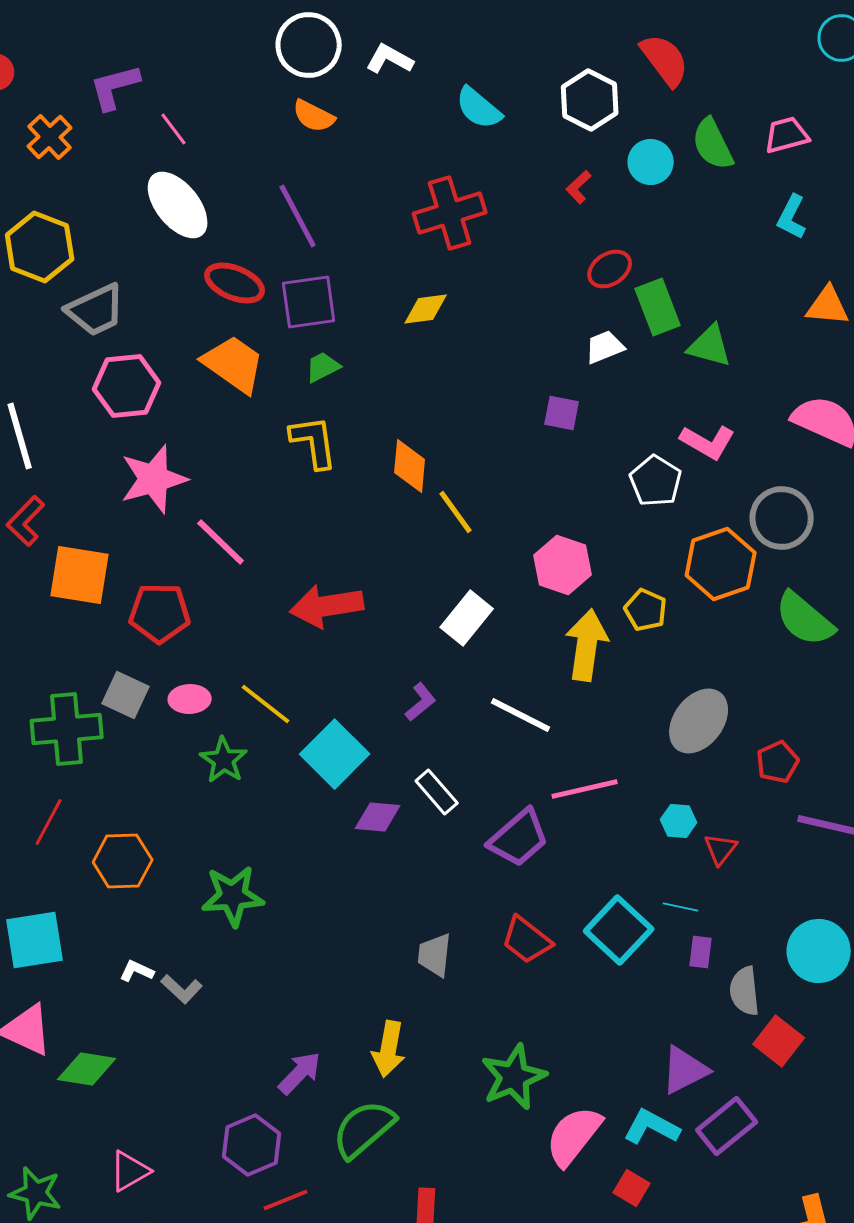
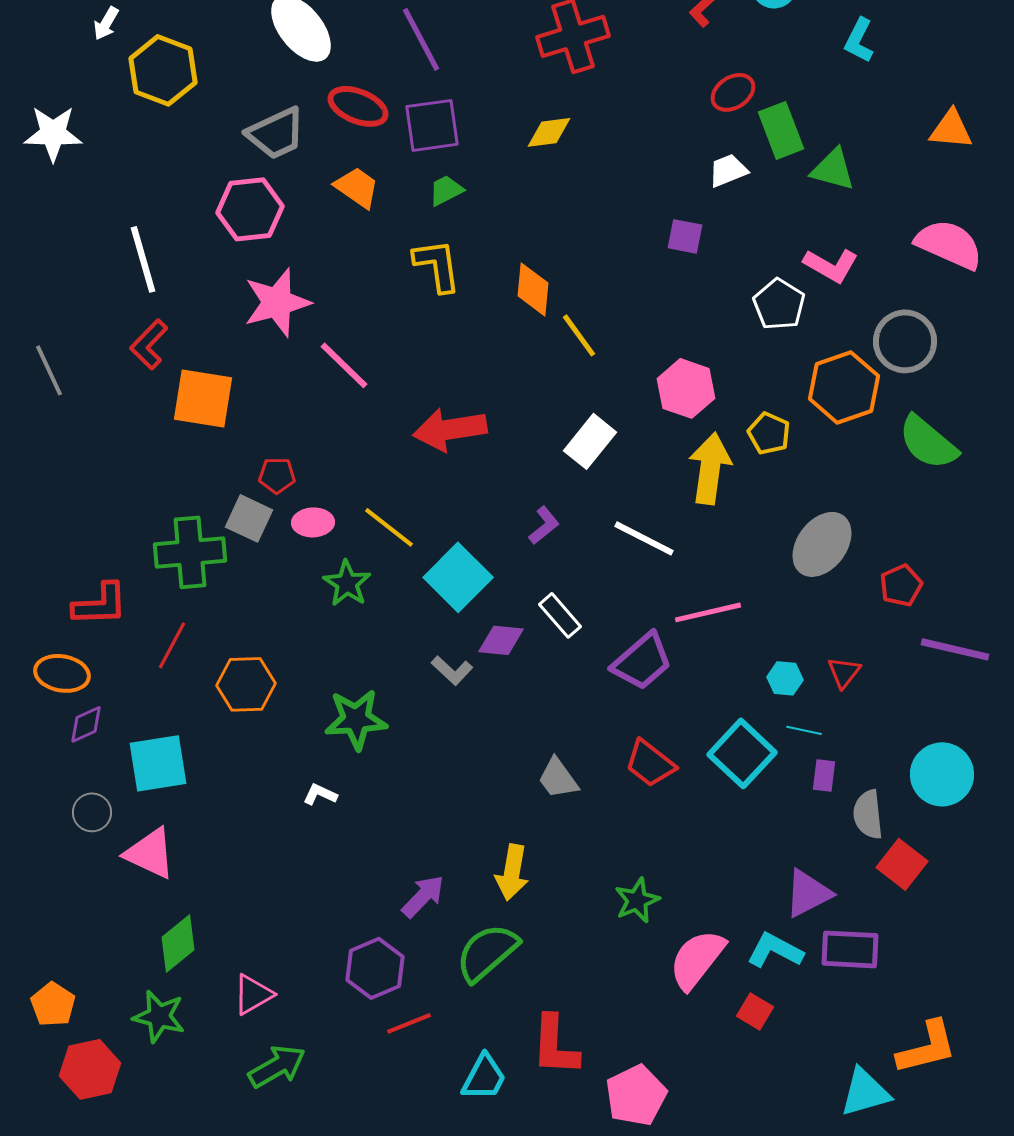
cyan L-shape: (792, 217) -> (859, 40), moved
gray trapezoid: (96, 310) -> (276, 133), moved
orange trapezoid: (234, 364) -> (357, 187), size x0.7
red pentagon: (160, 613) -> (277, 475), moved, size x0.6
cyan hexagon: (679, 821) -> (785, 678), moved
gray trapezoid: (435, 955) -> (558, 778), turned -42
white L-shape: (137, 971) -> (320, 794), moved
gray L-shape: (182, 989) -> (452, 670), moved
green diamond: (87, 1069) -> (178, 943), moved, turned -48
green star: (514, 1077) -> (637, 900), size x0.7
purple rectangle: (727, 1126) -> (850, 949), turned 42

